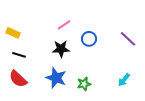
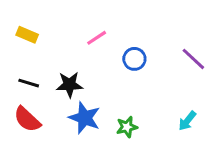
yellow rectangle: (13, 33) -> (27, 35), moved
black star: (61, 49) -> (69, 85), moved

